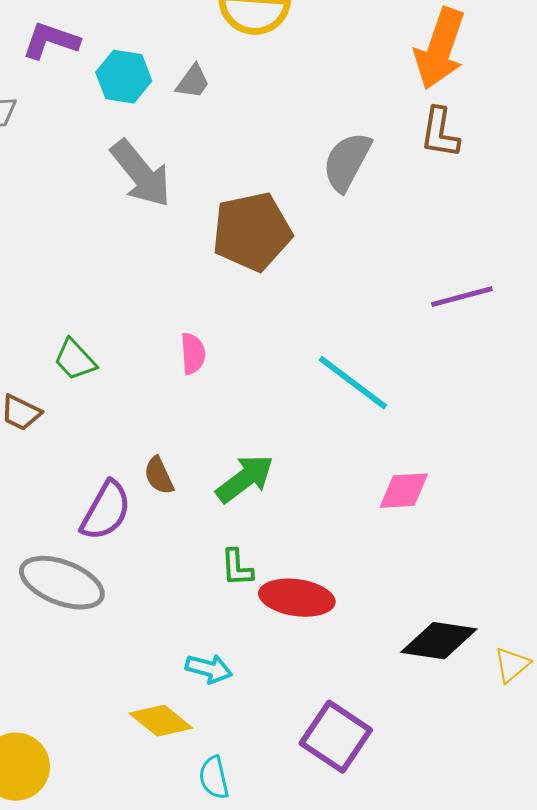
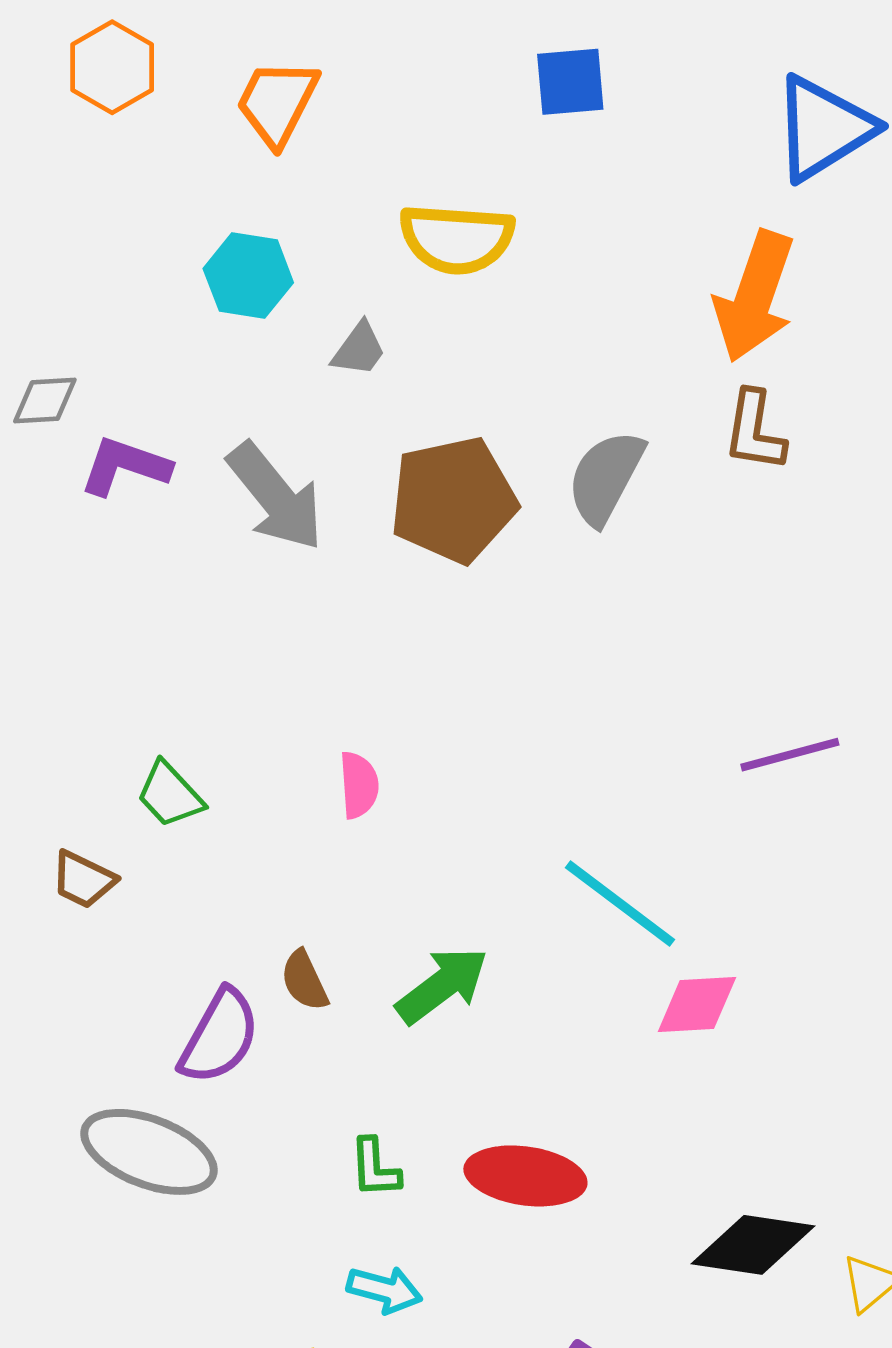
purple L-shape: (51, 41) -> (125, 466), moved
cyan hexagon: (124, 77) -> (248, 276), moved
brown pentagon: (252, 232) -> (453, 500), moved
purple line: (462, 297) -> (790, 755), moved
cyan line: (353, 383) -> (620, 904), moved
green L-shape: (237, 568) -> (375, 1168), moved

